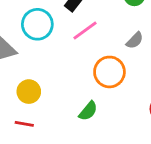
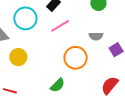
gray semicircle: (135, 40) -> (96, 36), turned 40
yellow circle: (29, 92) -> (18, 57), moved

